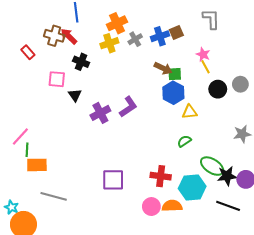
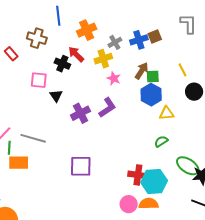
orange cross: (117, 23) -> (87, 30), moved
red arrow: (69, 36) -> (76, 54), moved
yellow cross: (109, 43) -> (103, 59), moved
pink star: (203, 54) -> (114, 78), moved
brown arrow: (163, 68) -> (142, 71), turned -84
purple square: (113, 180) -> (81, 166), moved
cyan hexagon: (192, 187) -> (154, 182), moved
gray line: (54, 196) -> (33, 138), moved

